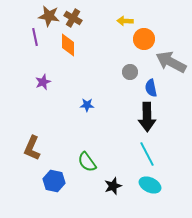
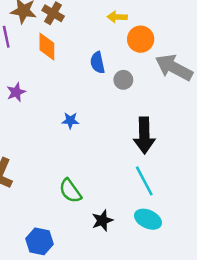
blue semicircle: (151, 88) -> (97, 63), moved
blue hexagon: (54, 181) -> (40, 241), moved

